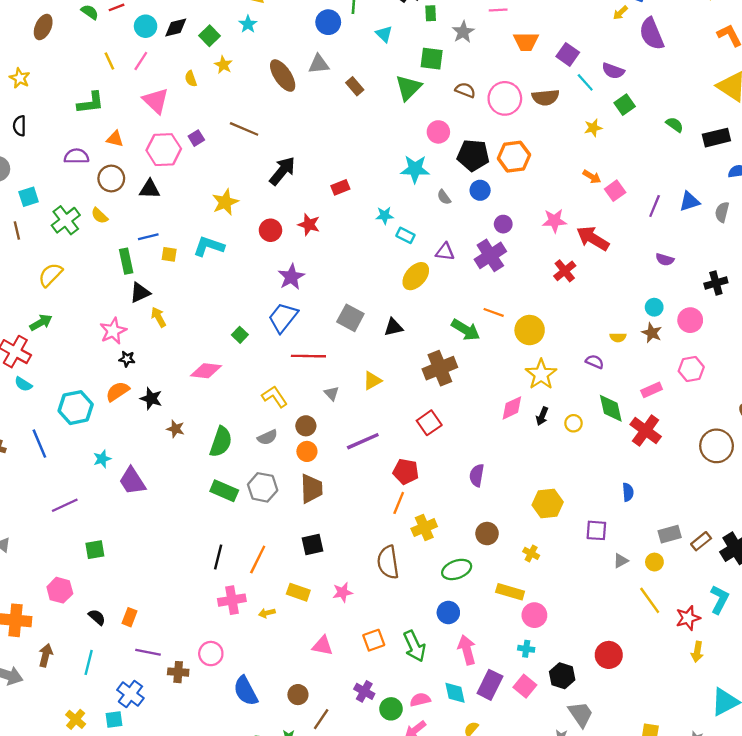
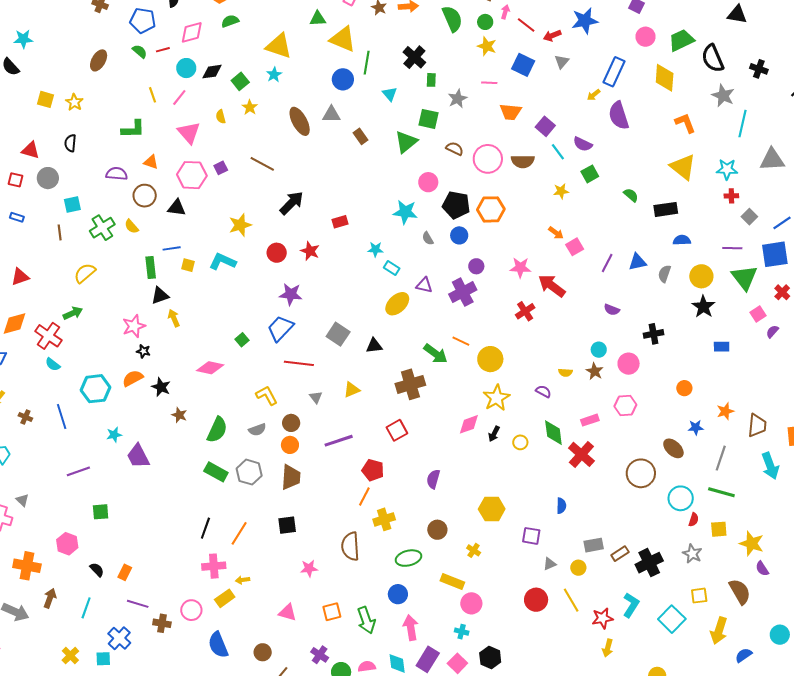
purple star: (291, 277) -> (291, 294), turned 30
yellow rectangle: (298, 592) -> (225, 598), moved, turned -60
red circle: (609, 655) -> (536, 600), moved

